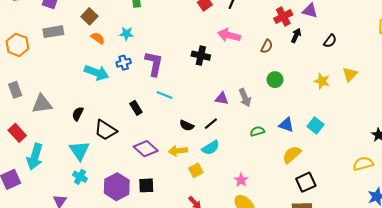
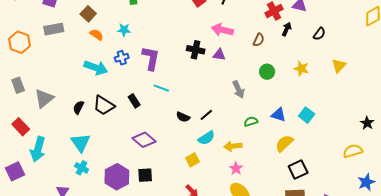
yellow star: (322, 81) -> (301, 68), moved
purple triangle: (222, 99) -> (219, 55), moved
gray triangle: (42, 104) -> (44, 99), turned -30
black trapezoid: (106, 130) -> (104, 105), moved
yellow arrow: (178, 151) -> (233, 146), moved

